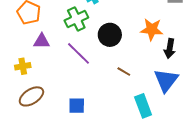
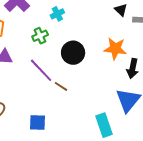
green cross: (76, 19) -> (40, 36), size x0.7
brown line: (124, 72) -> (61, 86), moved

